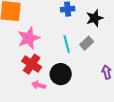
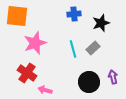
red cross: (32, 64) -> (27, 73), moved
black circle: (61, 74) -> (89, 82), moved

